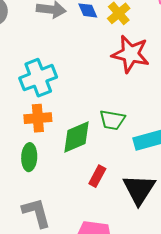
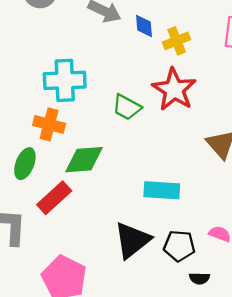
green trapezoid: (112, 120) -> (127, 107), moved
red rectangle: (97, 176) -> (54, 198), moved, size x1.4

